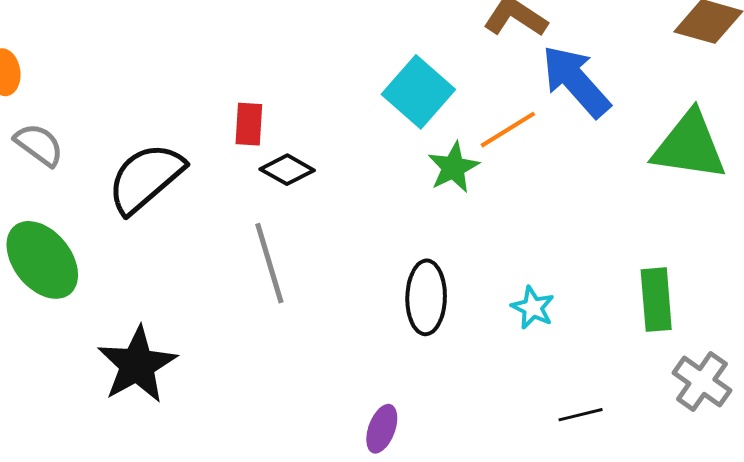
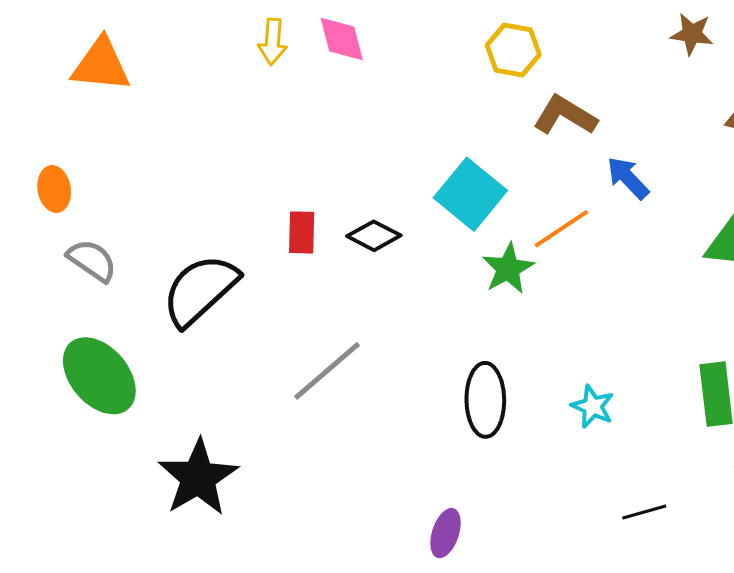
blue arrow: (576, 81) -> (628, 178), size x0.6
black diamond: (287, 170) -> (374, 236), moved
gray line: (269, 263) -> (327, 371), turned 68

